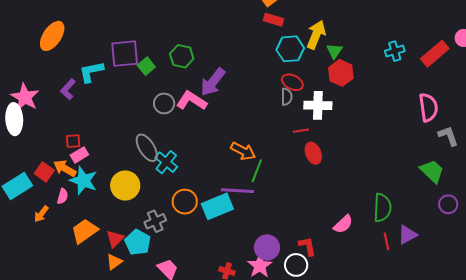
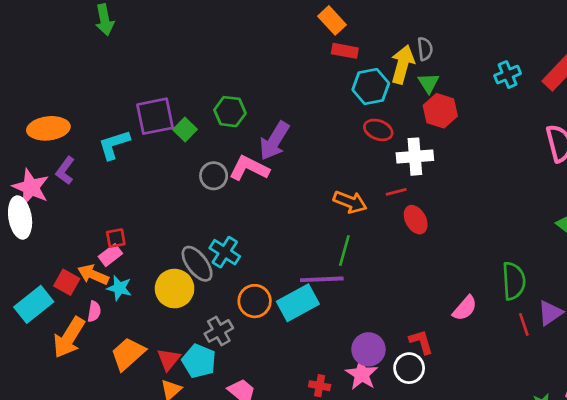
orange ellipse: (52, 36) -> (48, 128), moved, turned 56
purple L-shape: (68, 89) -> (65, 171), moved
gray semicircle: (287, 97) -> (425, 49), moved
red square: (73, 141) -> (116, 238), moved
gray ellipse: (147, 148) -> (197, 264), moved
orange arrow: (243, 151) -> (350, 202), moved
cyan star: (84, 181) -> (119, 288), size x0.7
orange arrow: (41, 214) -> (69, 338), size x1.8

